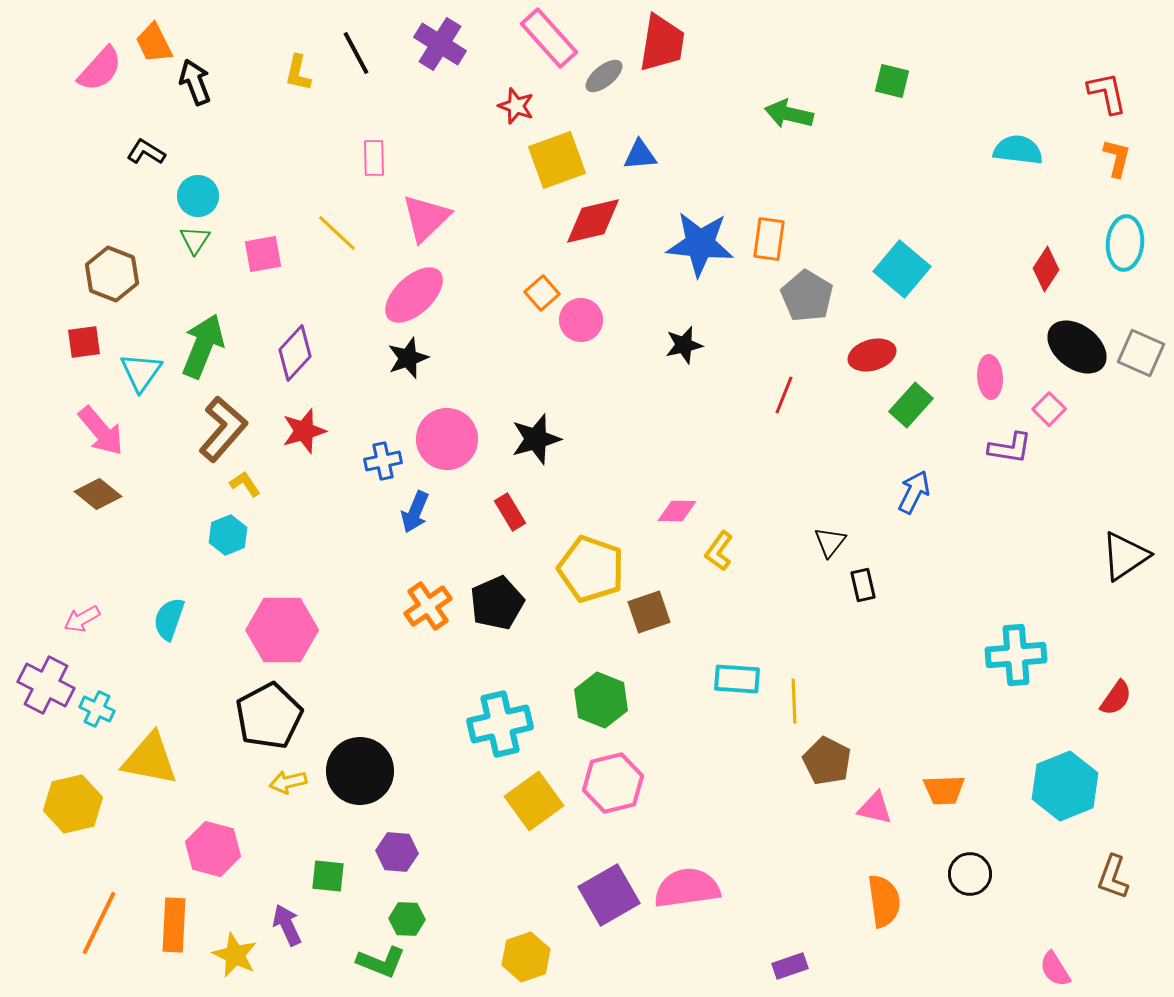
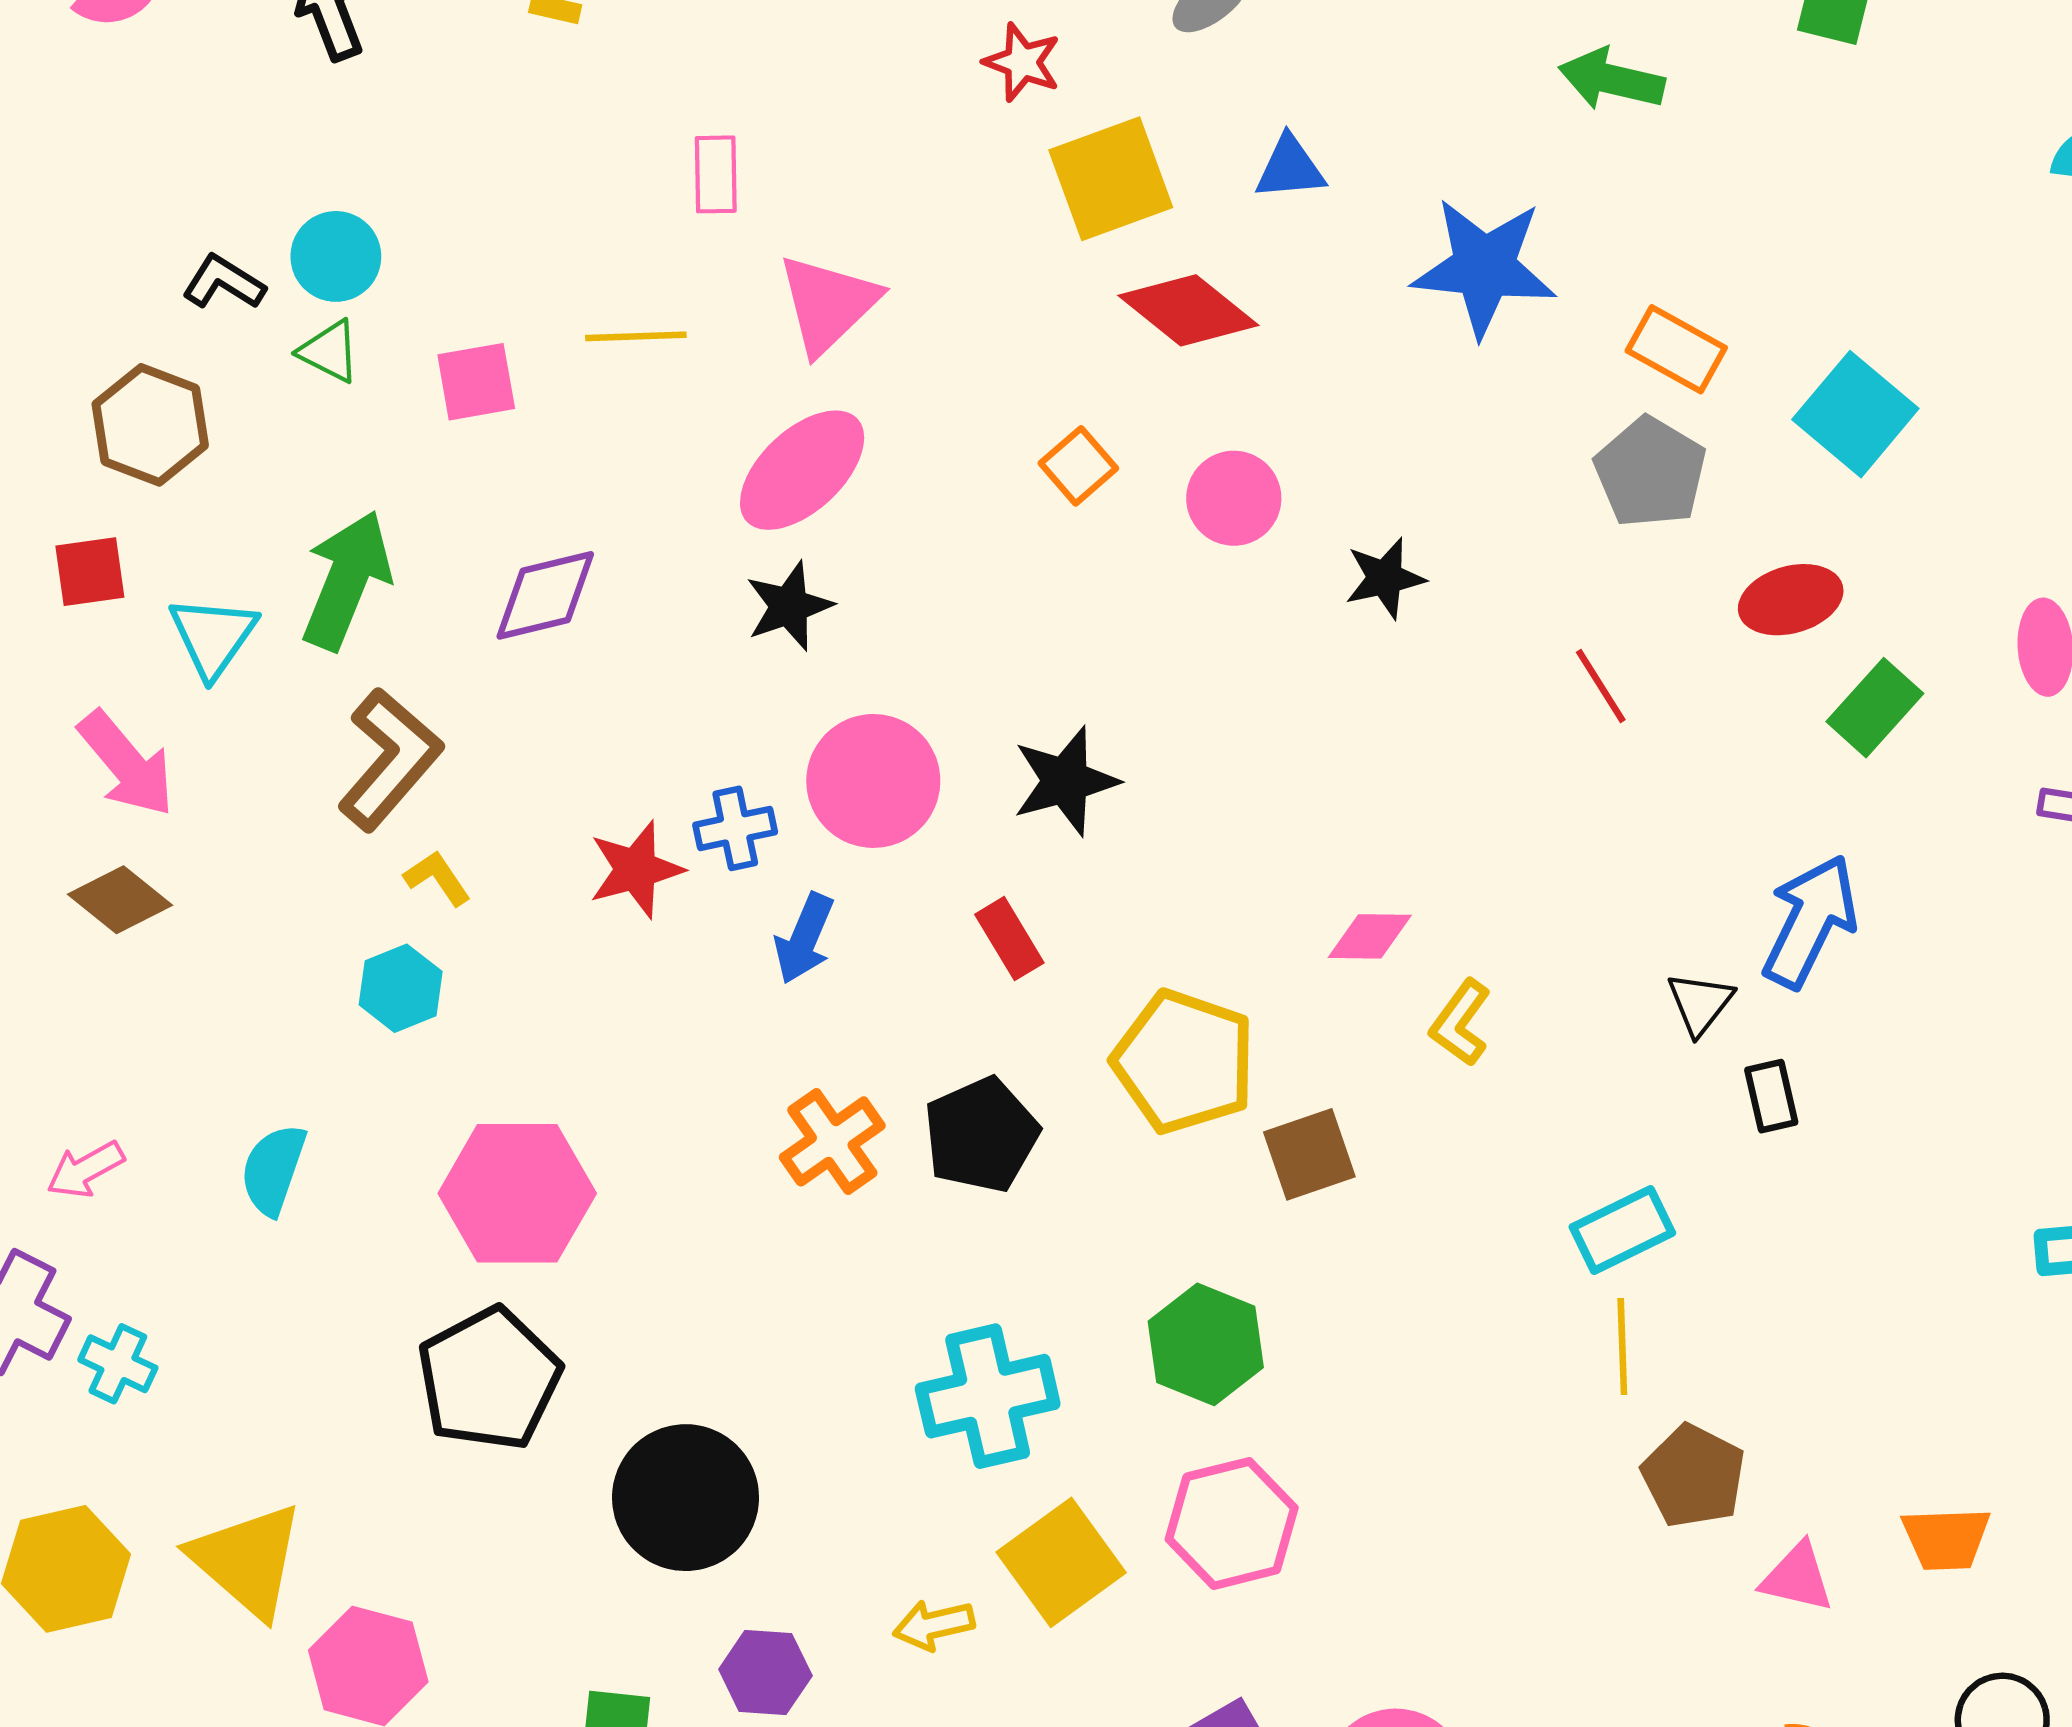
black L-shape: (146, 152) -> (224, 282), moved
red diamond: (593, 221) -> (1188, 310), turned 52
yellow line: (337, 233) -> (636, 336), turned -45
orange rectangle: (769, 239) -> (1676, 349), moved, turned -69
green triangle: (195, 240) -> (329, 351), turned -36
blue star: (700, 244) -> (1484, 267), moved
pink circle: (581, 320) -> (1234, 498), moved
purple diamond: (295, 353) -> (545, 595), turned 34
red line: (784, 395) -> (1601, 686), turned -54
red star: (304, 431) -> (636, 869), moved
blue arrow: (914, 492) -> (1810, 921), moved, size x1.4
cyan rectangle: (737, 679) -> (1622, 1230), moved, turned -30
yellow triangle: (150, 759) -> (247, 1560), moved, turned 30
yellow arrow: (288, 782) -> (934, 1625), moved

